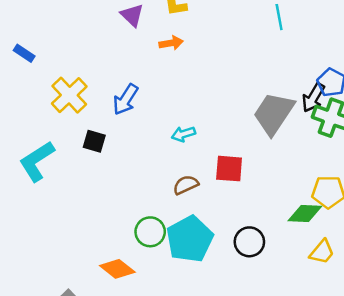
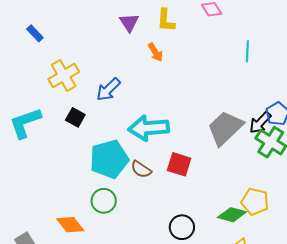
orange arrow: (171, 43) -> (156, 52), turned 54
cyan arrow: (183, 134) -> (149, 128), size x2.0
brown semicircle: (186, 185) -> (141, 169), turned -135
cyan pentagon: (190, 239) -> (109, 159), moved

